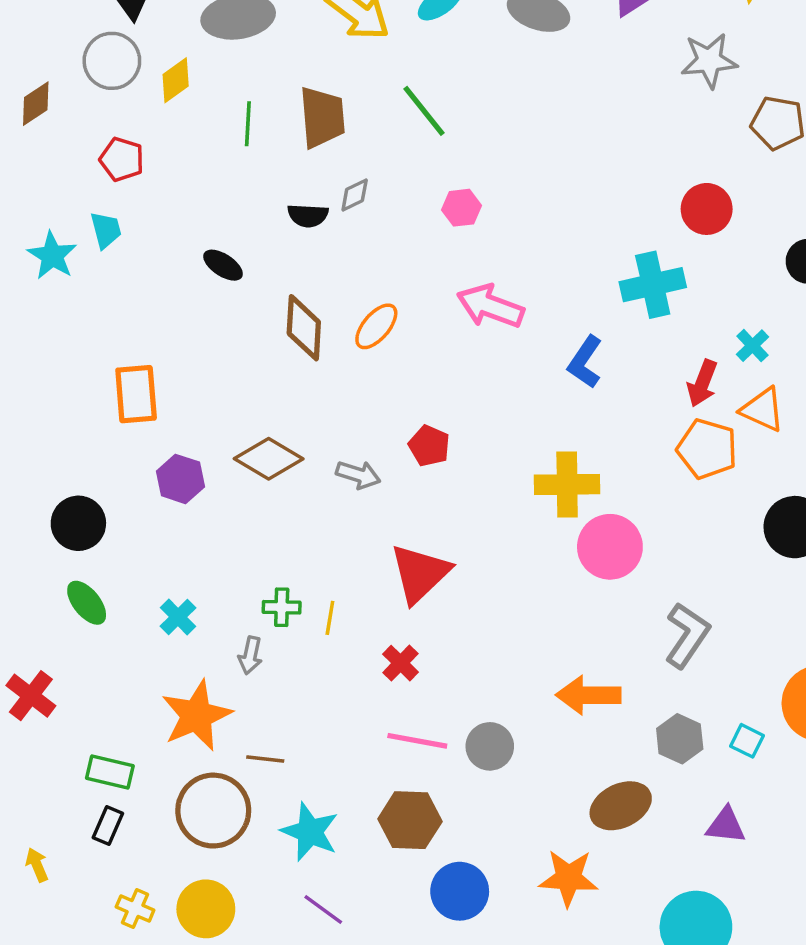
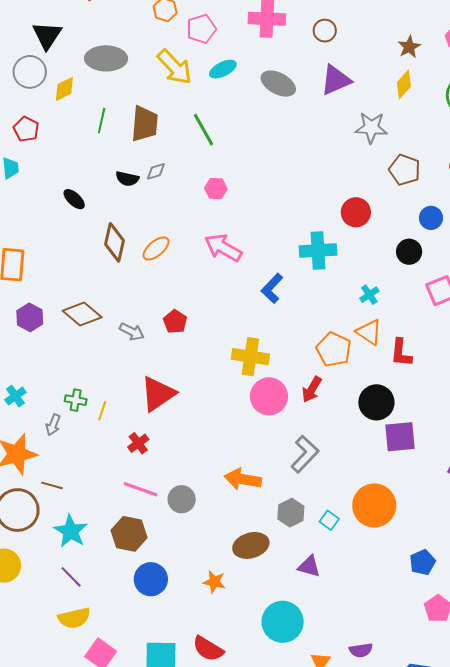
red arrow: (702, 383) -> (312, 389), moved
orange star: (568, 878) -> (214, 582), size x0.7

